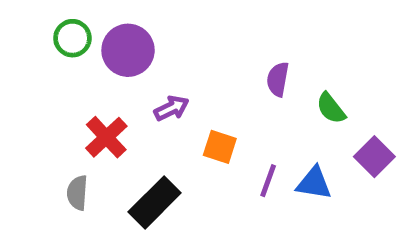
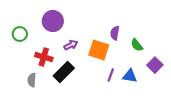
green circle: (72, 38) -> (20, 34), moved
red cross: (106, 137) -> (44, 57), turned -30
orange square: (220, 147) -> (99, 50), moved, size x1.5
black rectangle: (155, 202) -> (64, 72), moved

